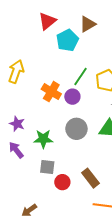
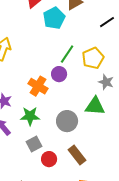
orange cross: (51, 92) -> (38, 86), moved
gray circle: (76, 129) -> (67, 121), moved
gray square: (47, 167) -> (34, 144), turned -35

